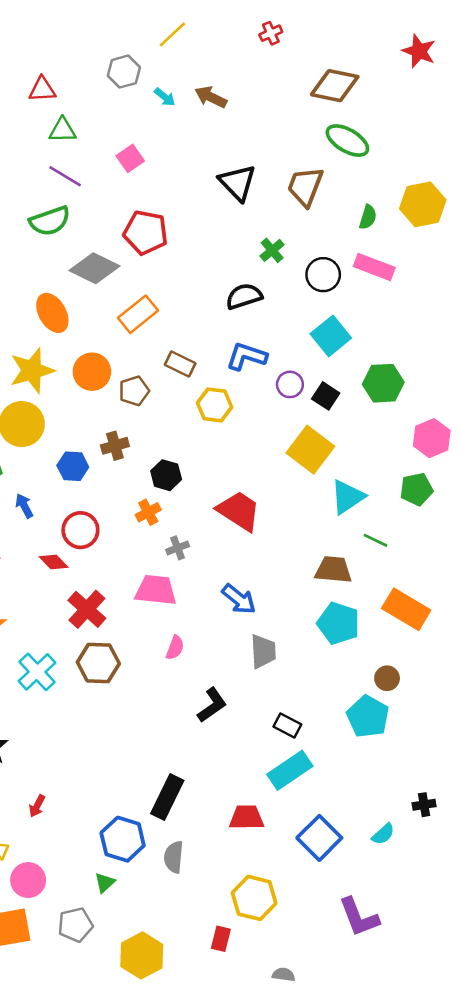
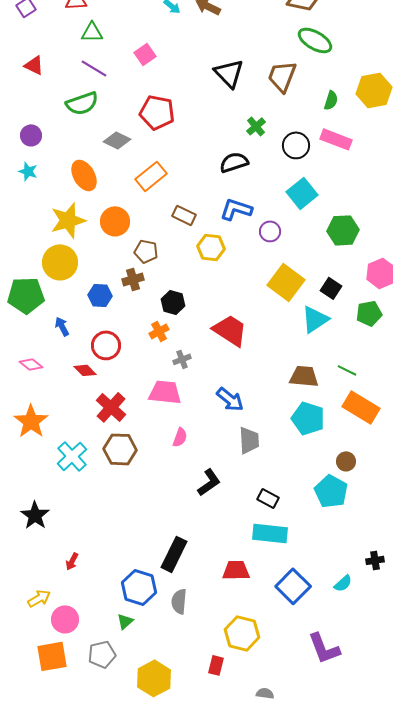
gray diamond: (95, 268) -> (117, 140), size x0.7
brown pentagon: (134, 391) -> (146, 251), moved, turned 30
black square: (326, 396) -> (331, 288), moved
green line: (376, 540) -> (347, 370), moved
cyan rectangle: (290, 770) -> (270, 533), turned 40

